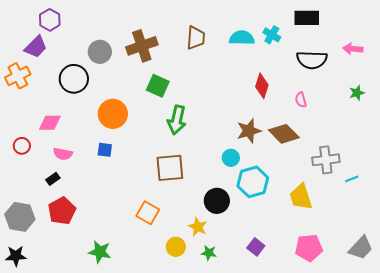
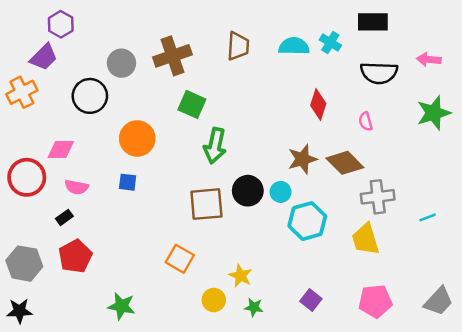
green star: (357, 93) -> (434, 113), size x1.8
red circle: (22, 146) -> (27, 177), size x1.8
gray cross: (326, 160) -> (378, 197), moved
black circle: (217, 201) -> (248, 191), moved

